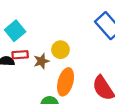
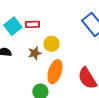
red rectangle: (20, 55) -> (32, 24), moved

